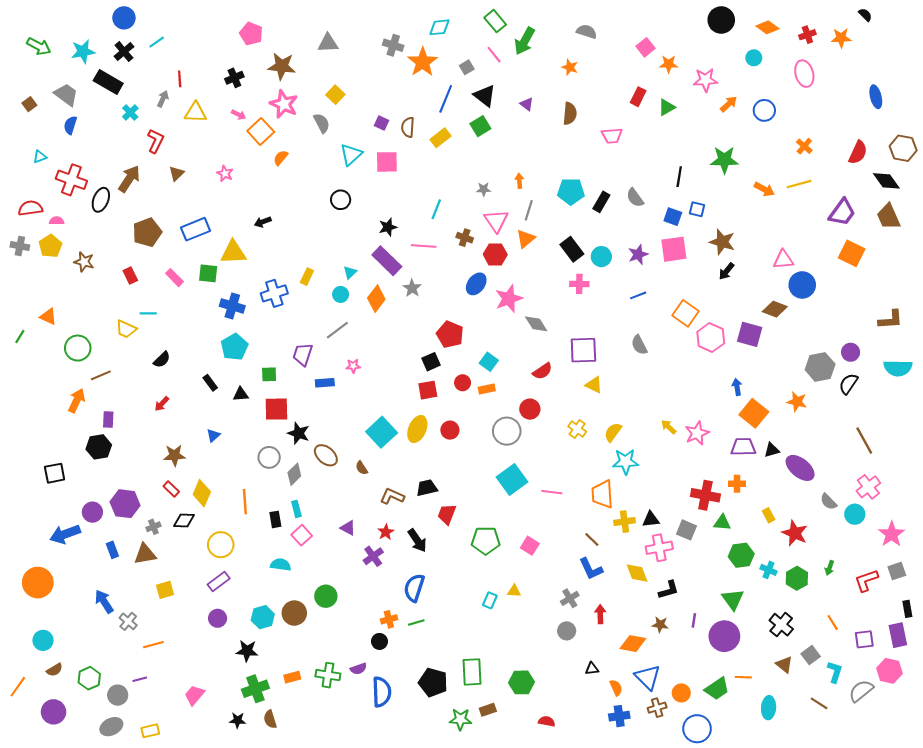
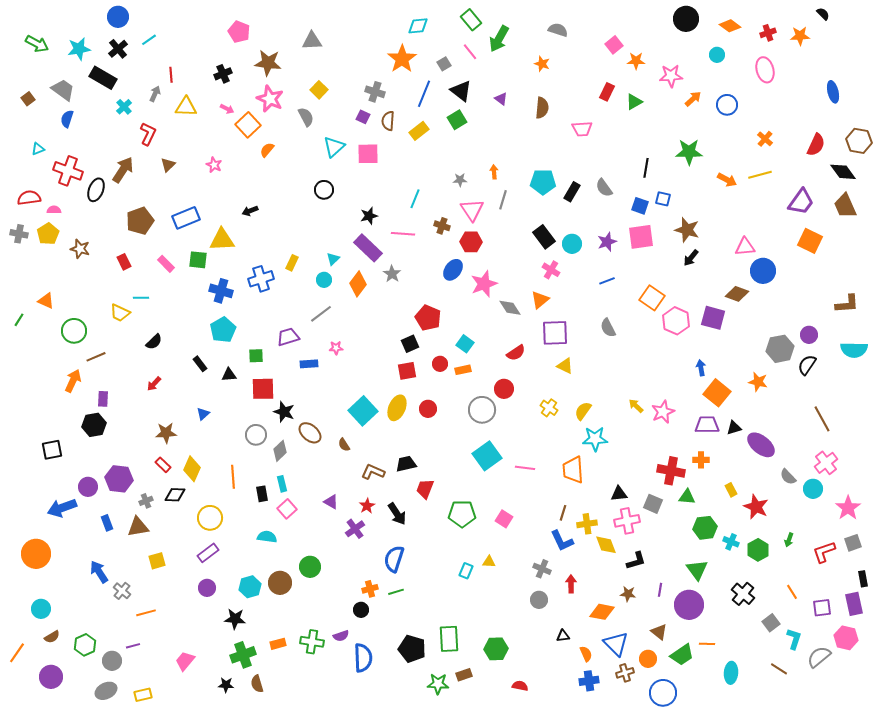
gray cross: (393, 45) -> (375, 92), moved
orange triangle: (526, 239) -> (540, 300), moved
pink cross: (579, 284) -> (551, 270), turned 30
purple trapezoid: (303, 354) -> (288, 337), turned 55
yellow cross: (624, 522) -> (587, 524), moved
brown line: (592, 539) -> (563, 513), turned 63
gray cross: (570, 598) -> (542, 569), turned -36
brown triangle: (784, 665) -> (659, 632), moved

